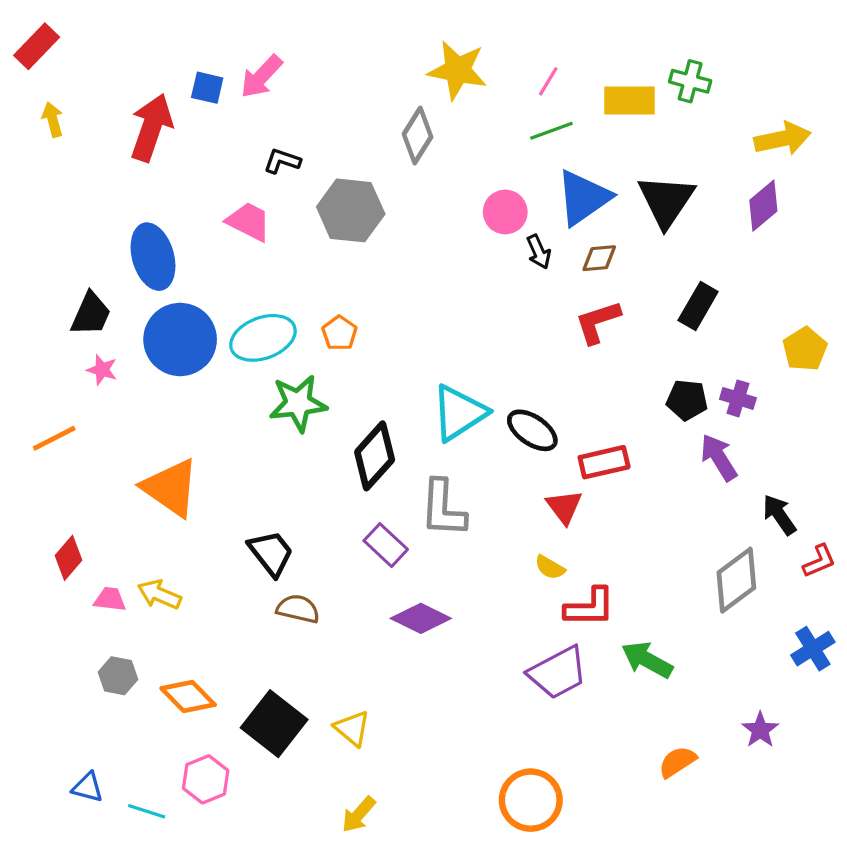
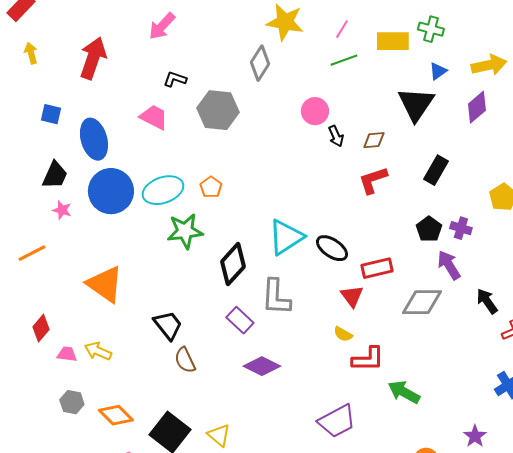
blue square: (207, 88) -> (51, 114), moved
blue triangle: (583, 198) -> (438, 71), moved, size x0.5
black pentagon: (687, 400) -> (429, 229), turned 30
gray diamond: (736, 580) -> (422, 302), moved, turned 36
brown semicircle: (298, 609) -> (185, 360), turned -128
purple trapezoid: (558, 673) -> (337, 421), moved

